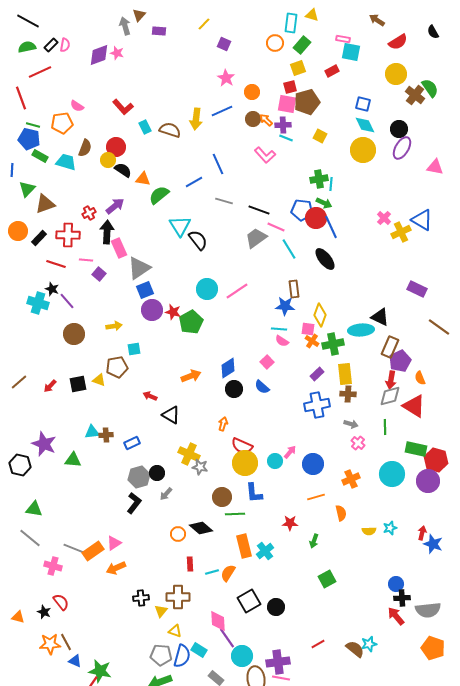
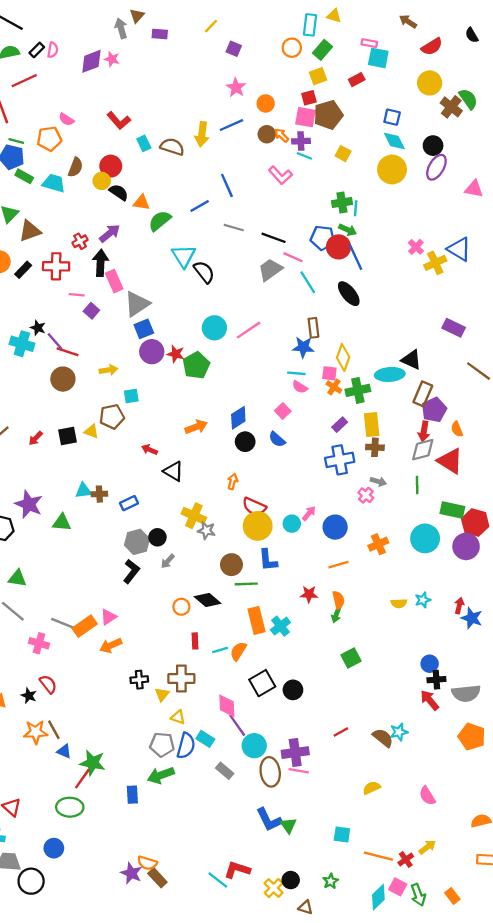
red line: (56, 264) -> (67, 352), moved
pink cross: (358, 443) -> (366, 495), moved
orange semicircle: (341, 513) -> (339, 600), moved

